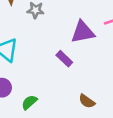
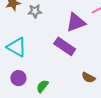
purple rectangle: (64, 59) -> (65, 46), size x1.5

